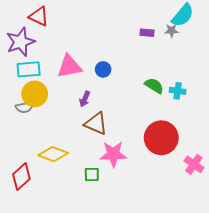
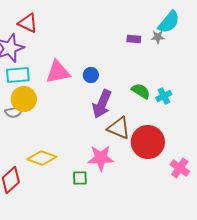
cyan cross: (178, 91) -> (164, 96), turned -35
purple arrow: (85, 99) -> (102, 104), moved, size x1.8
brown triangle: (96, 124) -> (119, 128), moved

